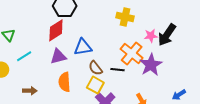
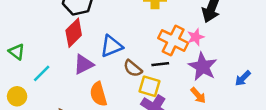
pink star: (151, 36) -> (196, 37), moved
purple star: (151, 65) -> (203, 67), moved
yellow square: (95, 85) -> (150, 86), moved

